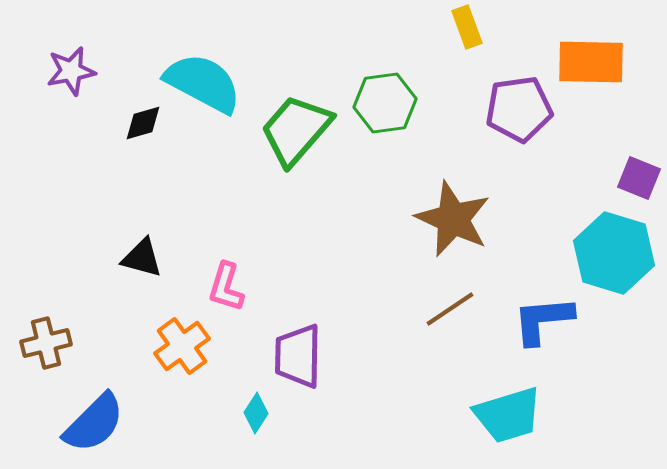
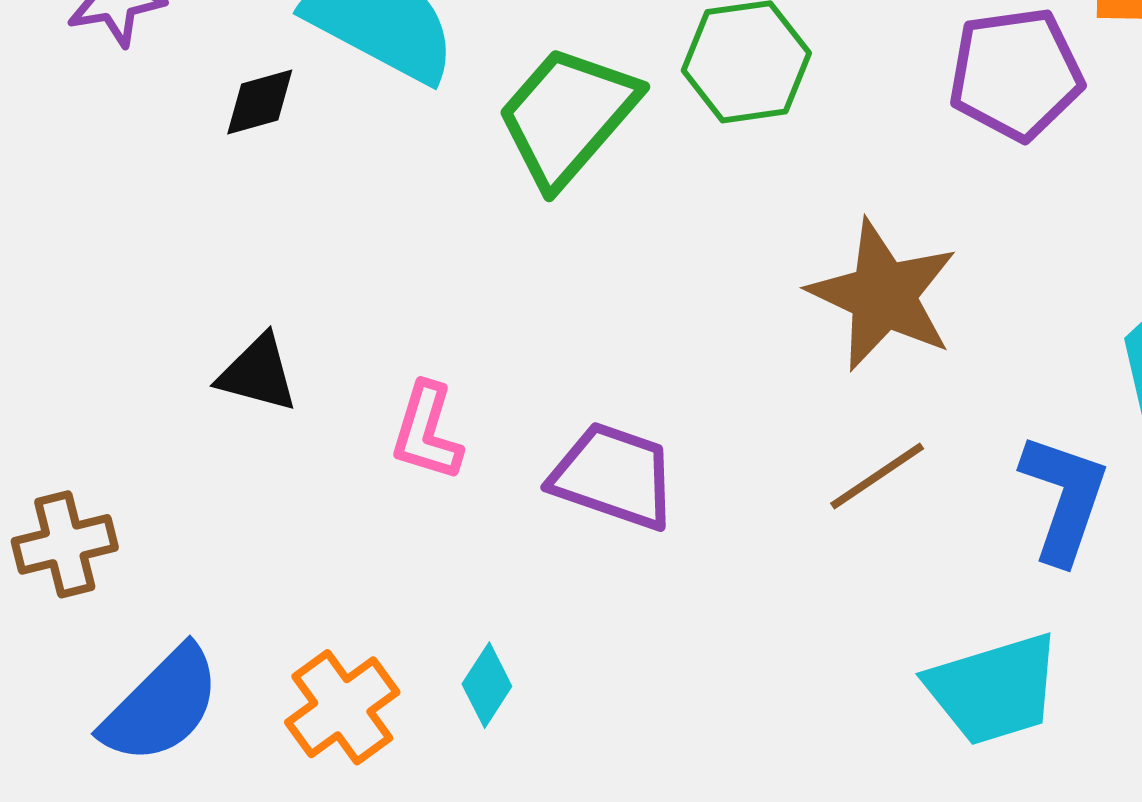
blue L-shape: (543, 320) -> (1064, 498), turned 114
orange cross: (182, 346) -> (342, 707), moved
purple trapezoid: (298, 356) -> (614, 476), moved, turned 108

